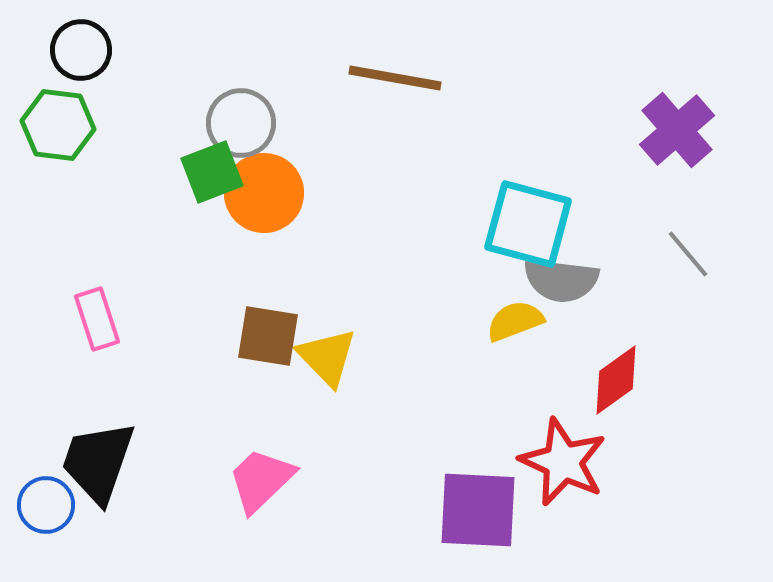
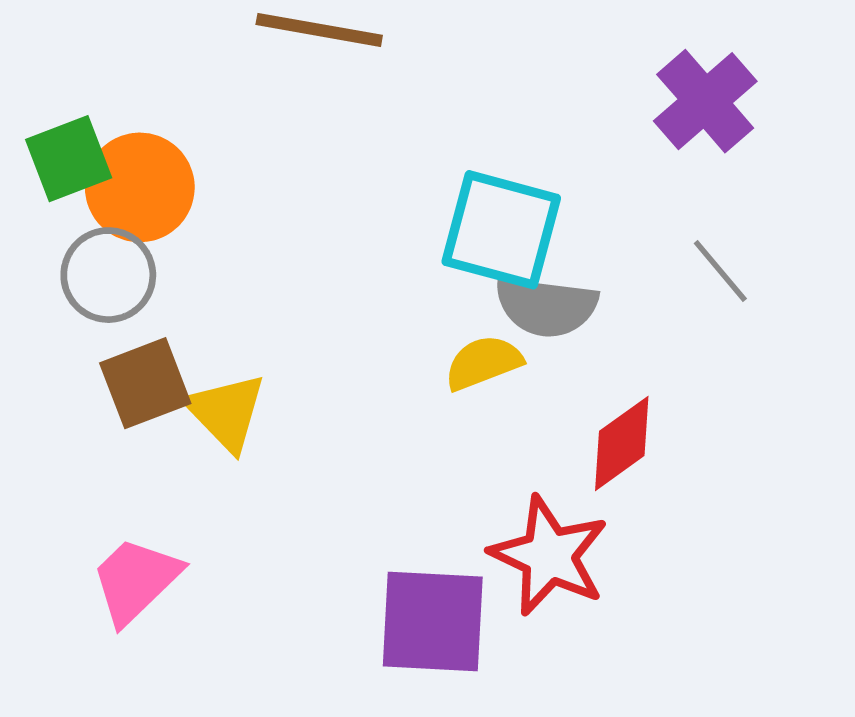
gray circle: (241, 123) -> (108, 275), moved
brown square: (268, 336) -> (145, 383), turned -30

